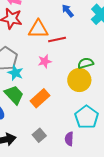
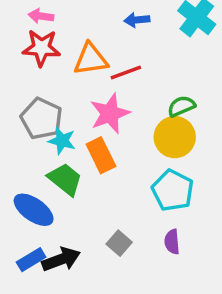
blue arrow: (68, 11) -> (137, 20), turned -48
pink star: (45, 61) -> (110, 113), size x1.6
orange rectangle: (40, 98) -> (101, 155), moved, turned -66
cyan pentagon: (87, 117) -> (173, 190), moved

